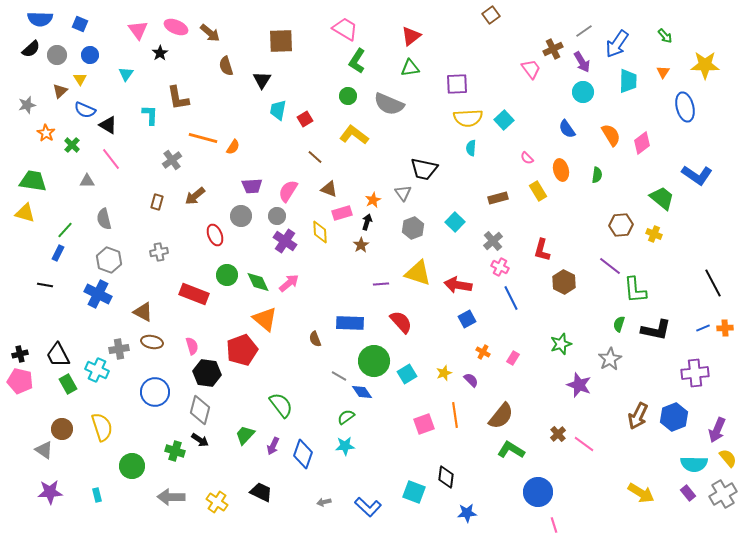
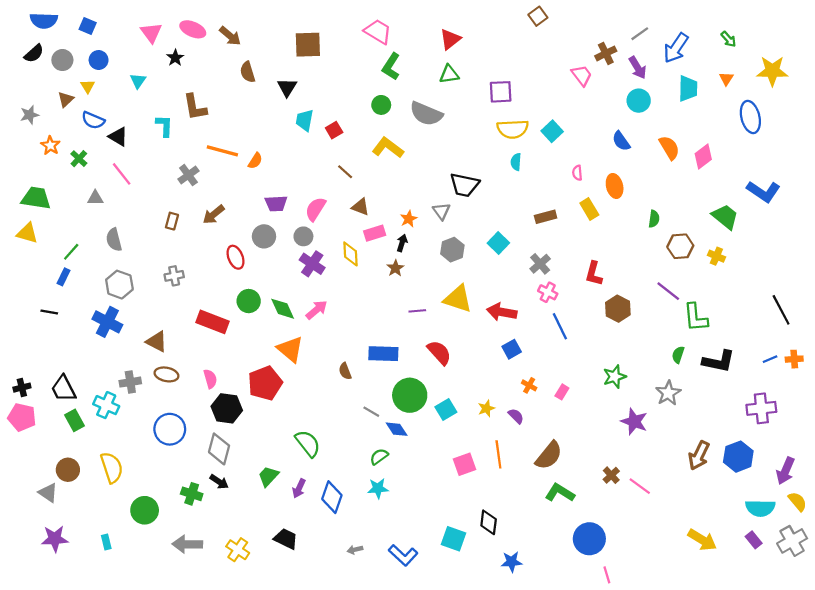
pink semicircle: (527, 158) -> (577, 173), turned 40
green semicircle: (597, 175) -> (654, 219), moved

